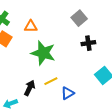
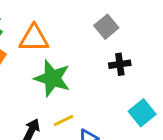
orange triangle: (31, 26) -> (34, 38), size x1.5

